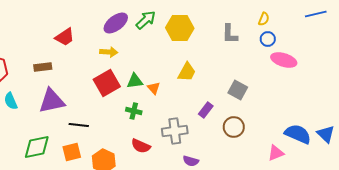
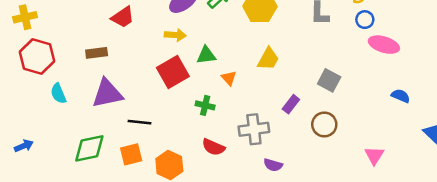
green triangle: (135, 81) -> (206, 55), moved
blue semicircle: (298, 134) -> (401, 96), moved, size x0.6
pink triangle: (276, 153) -> (374, 155), turned -36

